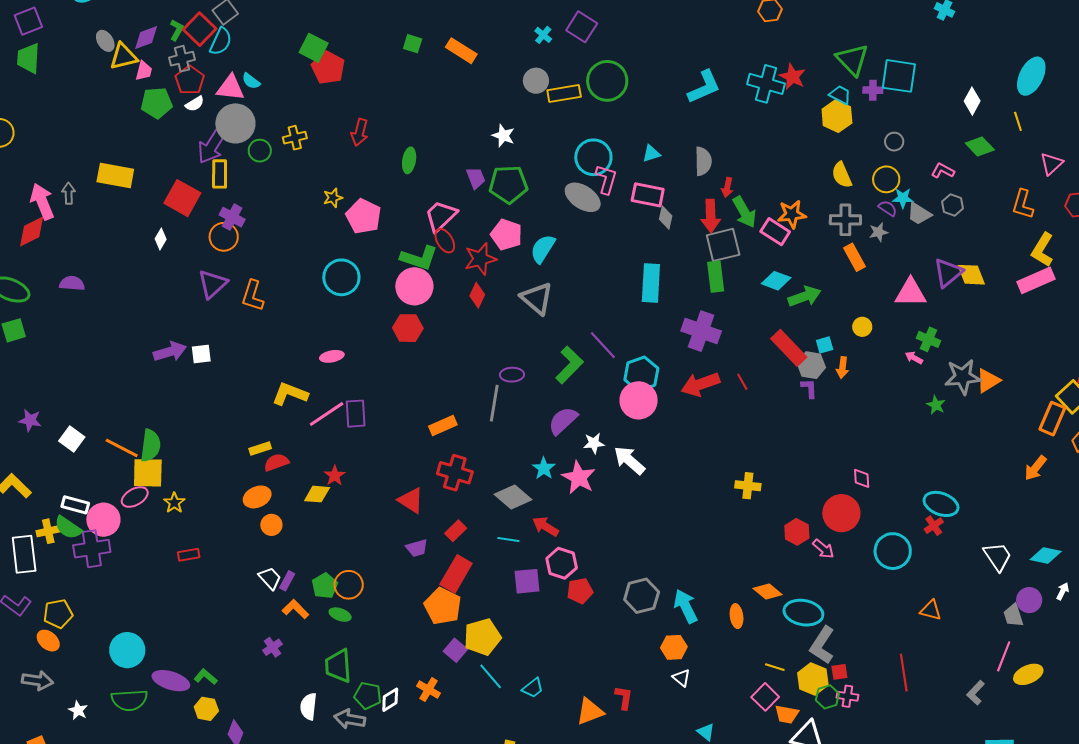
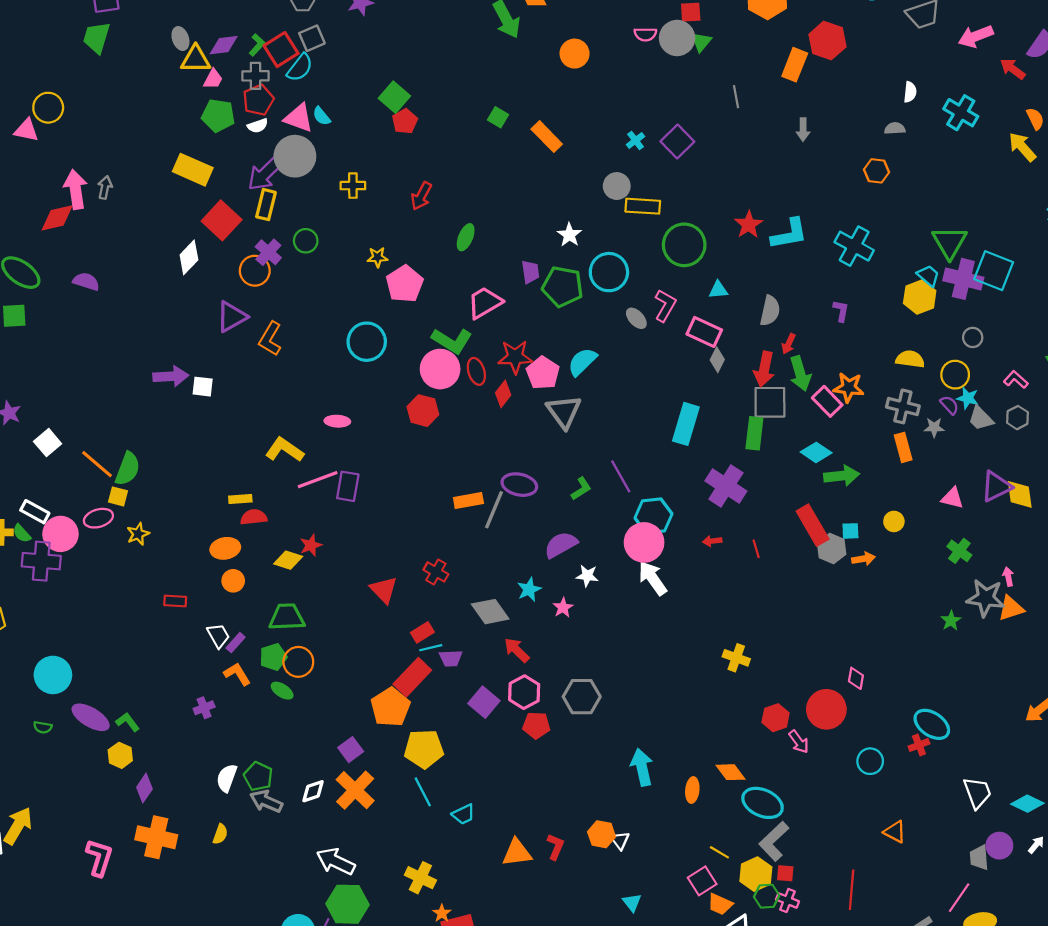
red pentagon: (328, 68) -> (405, 121), size x0.7
red star: (793, 77) -> (749, 225), moved
green circle: (607, 81) -> (684, 245), moved
purple cross: (873, 90) -> (963, 279), size x1.8
green circle: (260, 151) -> (306, 241), moved
cyan circle: (593, 157) -> (609, 272), moved
yellow rectangle: (115, 175) -> (193, 170), moved
yellow semicircle: (842, 175) -> (910, 359), turned 108
gray ellipse: (583, 197) -> (636, 318), size x0.6
pink pentagon: (506, 235) -> (543, 373), moved
white diamond: (161, 239) -> (189, 257), size x1.5
red ellipse: (445, 241) -> (476, 371), moved
pink triangle: (911, 293) -> (952, 498), size x0.7
pink arrow: (914, 358) -> (1008, 577), moved, turned 36
green L-shape: (569, 365) -> (581, 489), size x0.6
orange arrow: (843, 368) -> (863, 559), turned -120
purple ellipse: (512, 375) -> (519, 485), size x1.4
red arrow: (700, 384) -> (712, 541), size x0.5
purple L-shape: (809, 388) -> (841, 311), moved
orange rectangle: (443, 425) -> (468, 500), moved
white arrow: (629, 460) -> (653, 578), moved
yellow square: (148, 473) -> (118, 496), size x0.6
red cross: (455, 473) -> (436, 572), size x0.7
pink star: (579, 478) -> (563, 608), size x0.6
green semicircle: (68, 528) -> (22, 533), size x0.7
cyan line: (508, 540) -> (431, 648), moved, turned -35
purple trapezoid: (417, 548) -> (451, 658), moved
cyan circle: (893, 551) -> (870, 761), size x0.7
red rectangle: (189, 555) -> (175, 601), moved
purple square: (527, 581) -> (484, 702), turned 32
gray hexagon: (642, 596) -> (582, 697), moved
orange hexagon: (674, 647) -> (602, 834), moved
purple square: (455, 650) -> (351, 750), moved
green trapezoid: (338, 666) -> (287, 617), moved, turned 78
orange cross: (428, 690) -> (355, 790), size x1.6
green pentagon: (368, 696) -> (258, 776), moved
green semicircle: (129, 700) -> (43, 727), size x0.5

